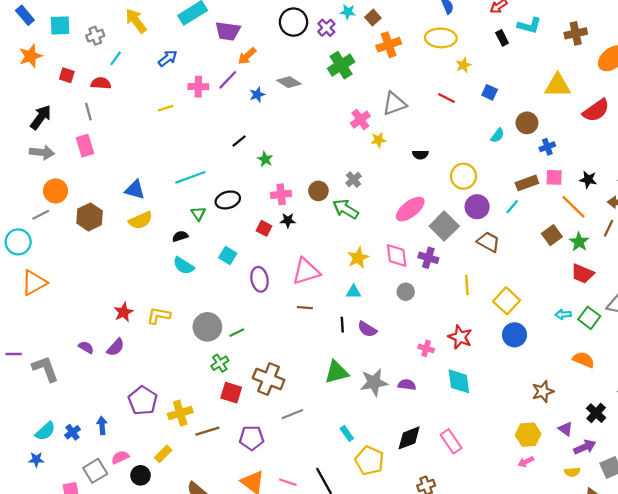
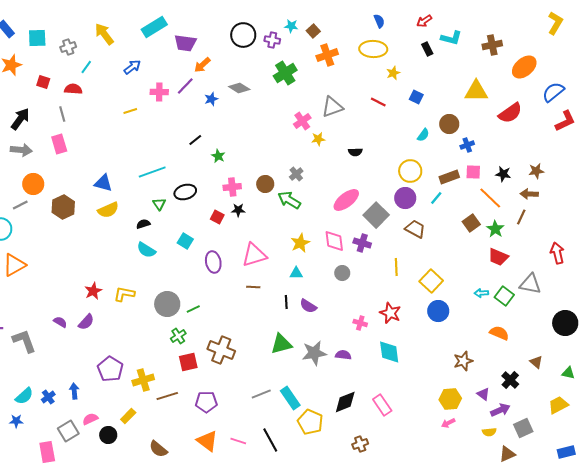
purple cross: (326, 28) -> (272, 40), turned -35
yellow circle: (463, 176) -> (410, 171), moved
red square: (231, 393) -> (188, 362), turned -30
gray line: (292, 414) -> (261, 394), moved
cyan rectangle: (347, 433) -> (290, 398), size x1.6

